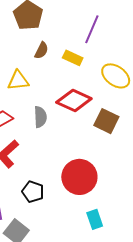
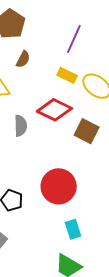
yellow rectangle: (73, 58) -> (67, 75), moved

